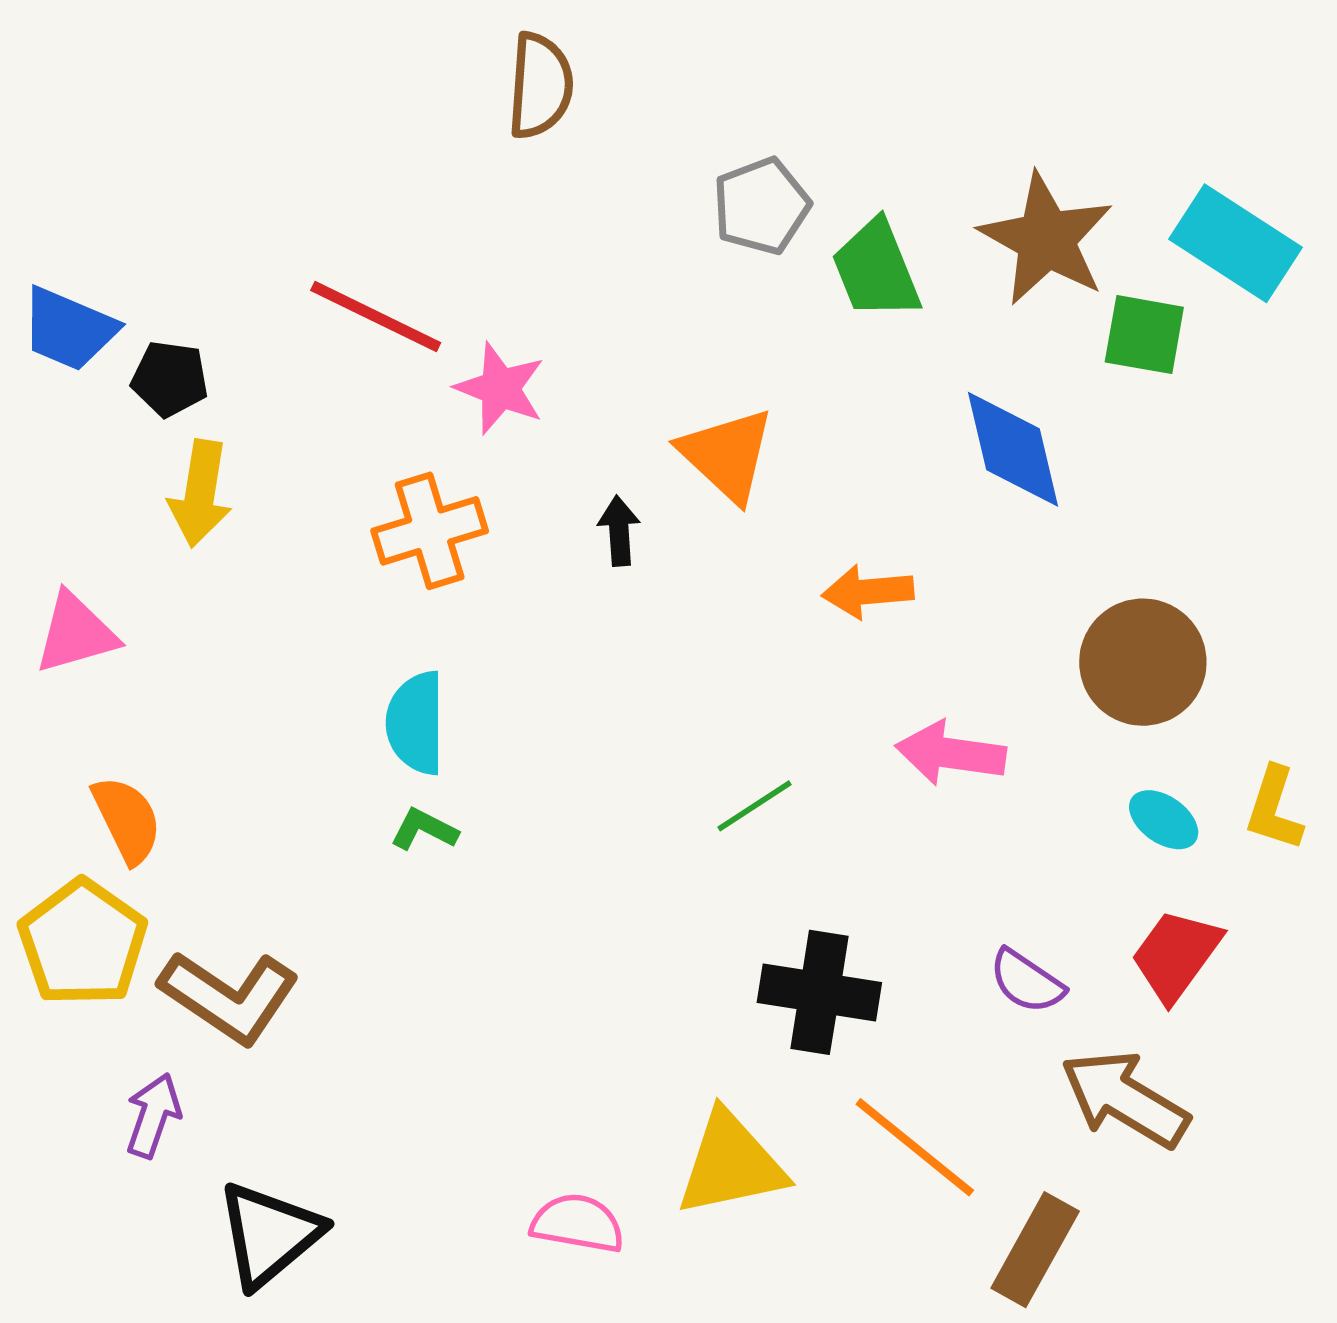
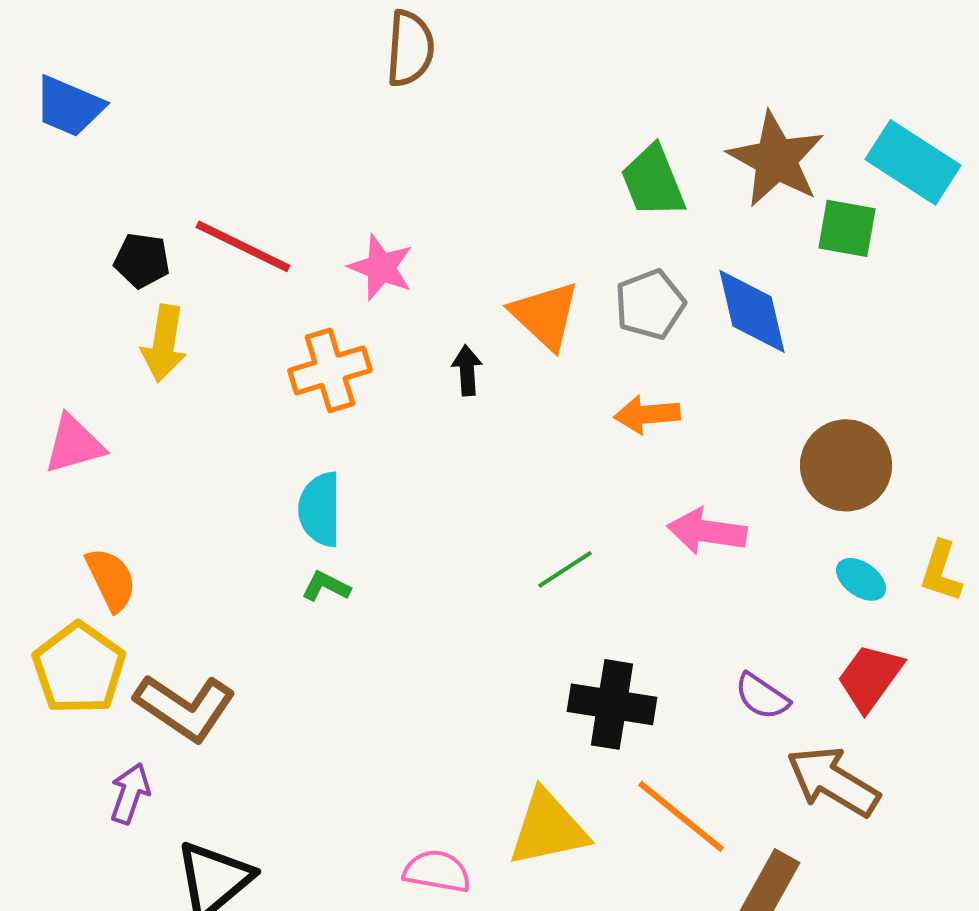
gray pentagon: (761, 206) -> (650, 304), moved
red line: (376, 317) -> (243, 246), moved
blue trapezoid: (69, 329) -> (69, 106), moved

